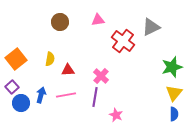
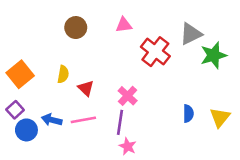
green star: (172, 67) -> (214, 55), moved
red triangle: (68, 70) -> (86, 88), turned 48
blue arrow: (41, 95) -> (52, 120), turned -91
blue semicircle: (174, 114) -> (188, 114), moved
pink star: (116, 115) -> (128, 146), moved

